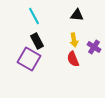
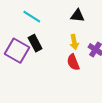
cyan line: (34, 16) -> (32, 17), turned -30
purple square: (29, 59) -> (17, 51), moved

